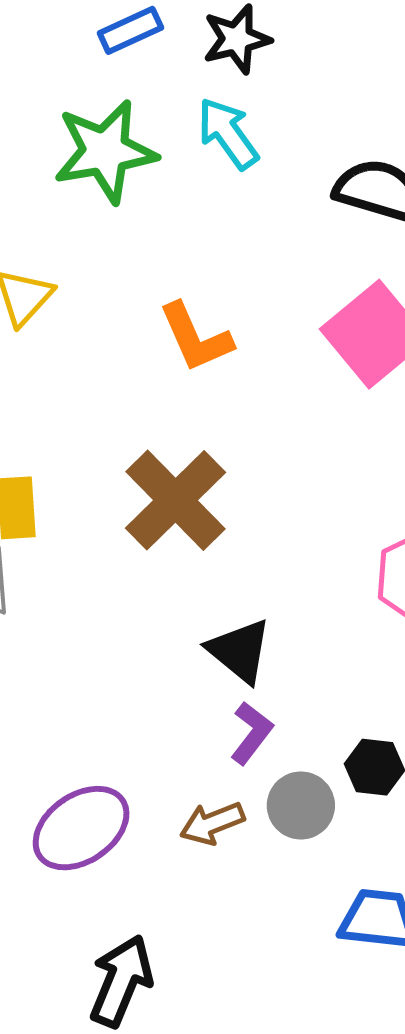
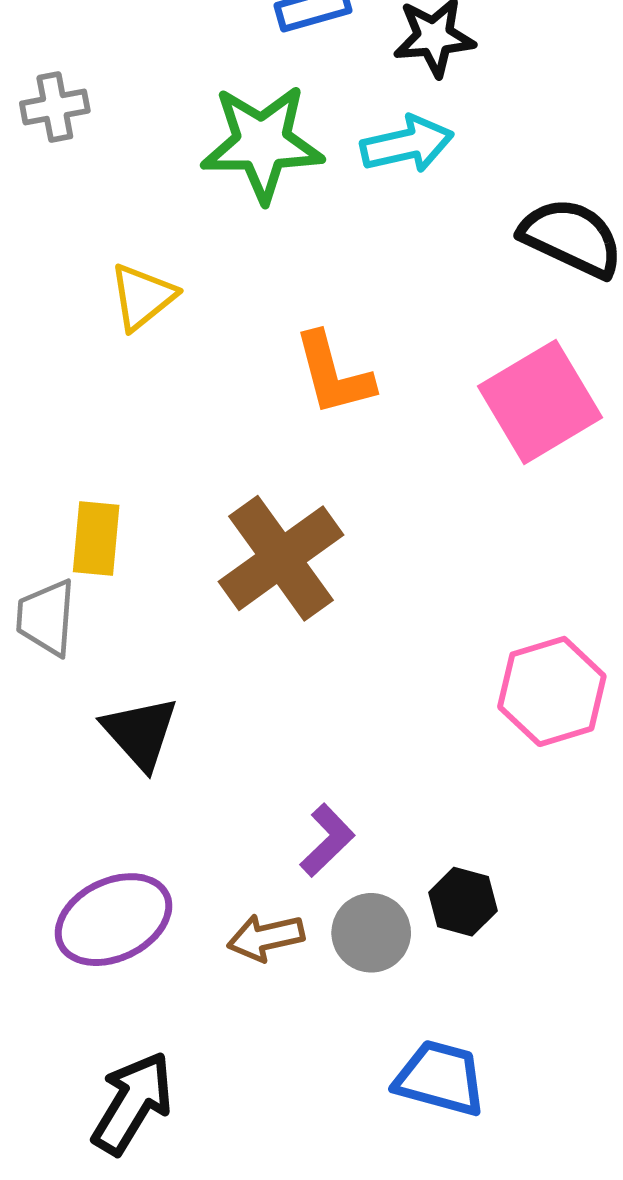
cyan arrow: (228, 133) -> (407, 144), turned 104
black triangle: (239, 651) -> (140, 733), moved

